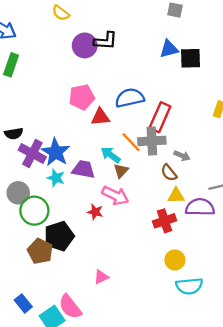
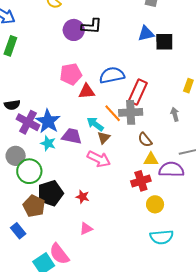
gray arrow: (182, 156) -> (175, 114), moved, turned -128
red star: (95, 212) -> (83, 197), moved
yellow circle: (175, 260) -> (155, 204), moved
blue rectangle: (23, 303) -> (18, 231), moved

